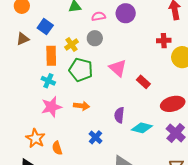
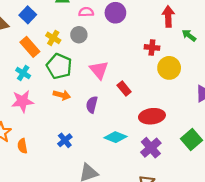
yellow cross: (72, 44) -> (53, 38), turned -32
orange rectangle: (51, 56) -> (30, 47), turned -48
orange arrow: (82, 106) -> (62, 95), moved
purple semicircle: (119, 115) -> (92, 105), moved

